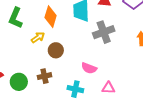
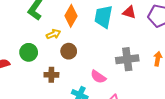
gray cross: (104, 32) -> (127, 59), moved
green circle: (19, 82) -> (29, 52), moved

